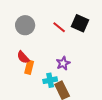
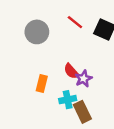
red line: (59, 27) -> (75, 22), moved
red semicircle: (23, 57) -> (71, 71), moved

